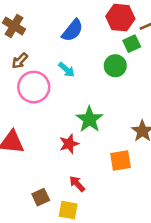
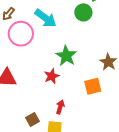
cyan arrow: (67, 70) -> (46, 18), size x1.6
red arrow: (77, 184) -> (60, 107), turned 64

